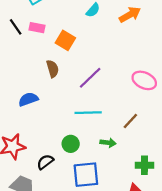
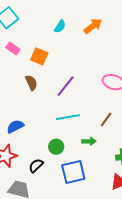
pink rectangle: (37, 28) -> (13, 48), turned 32
blue semicircle: (28, 99) -> (15, 126), moved

